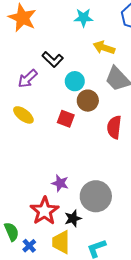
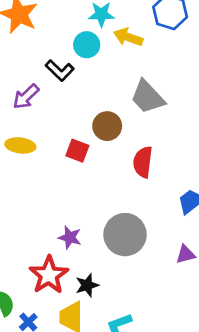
yellow arrow: (104, 48) -> (128, 37), moved
cyan circle: (75, 81) -> (87, 45), moved
yellow ellipse: (23, 115) -> (20, 145), turned -30
gray circle: (96, 196) -> (125, 235), moved

